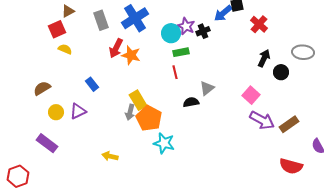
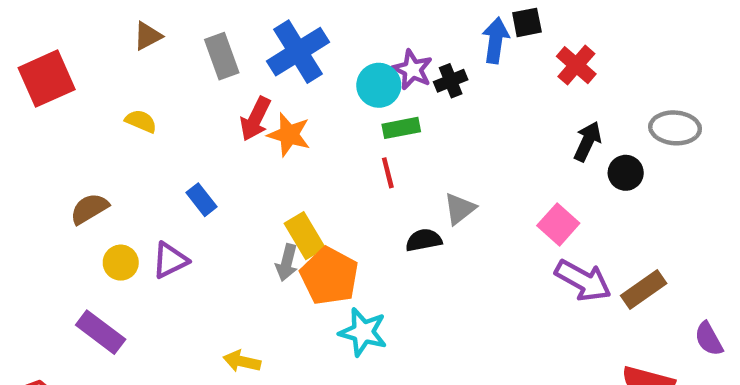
blue arrow: (223, 13) -> (495, 40), turned 138
red square: (57, 29) -> (47, 79), moved, size x1.4

